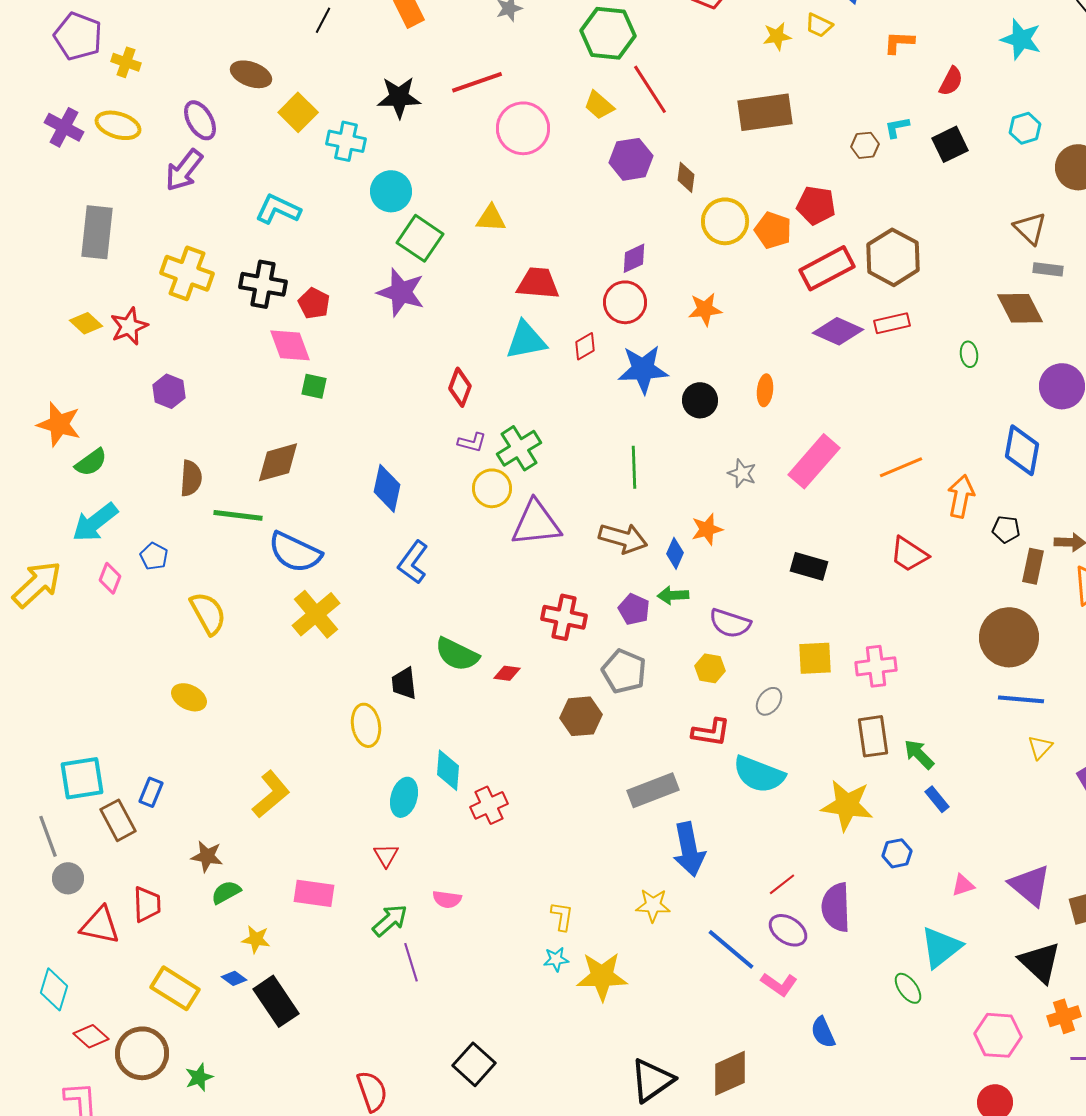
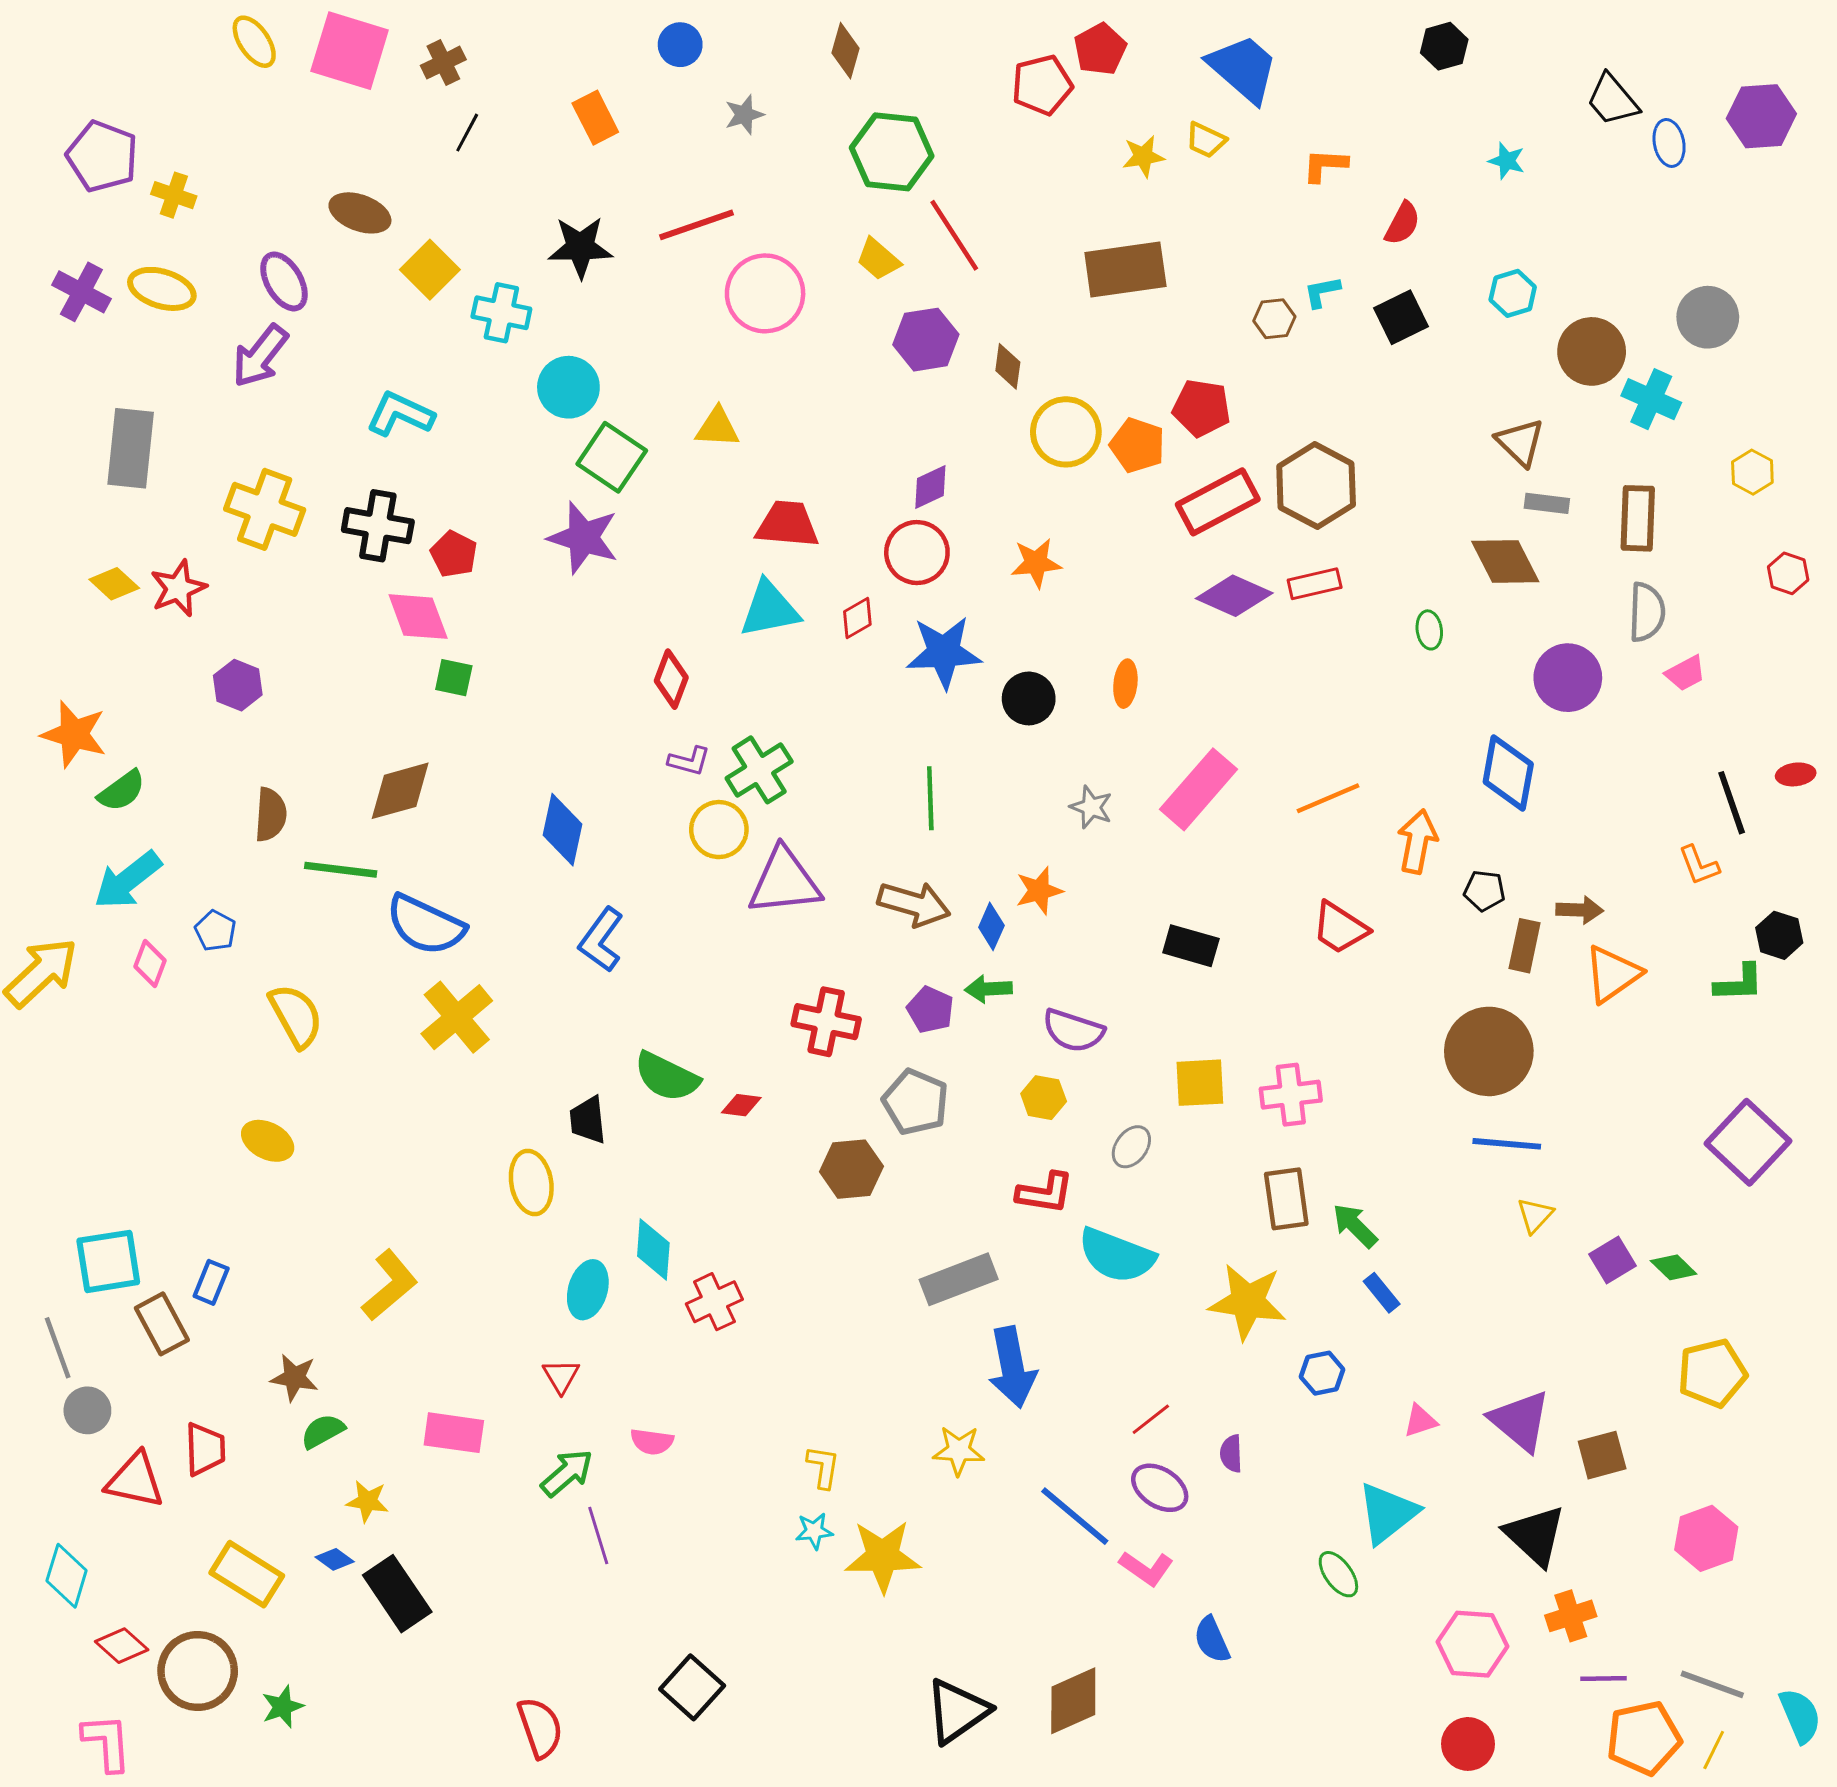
cyan star: (1021, 39) -> (1507, 161), size x0.6
purple semicircle: (836, 907) -> (1231, 1454), size x0.5

